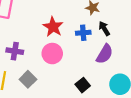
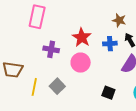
purple cross: (15, 51) -> (51, 49), moved
black square: (83, 85) -> (108, 93), turned -32

